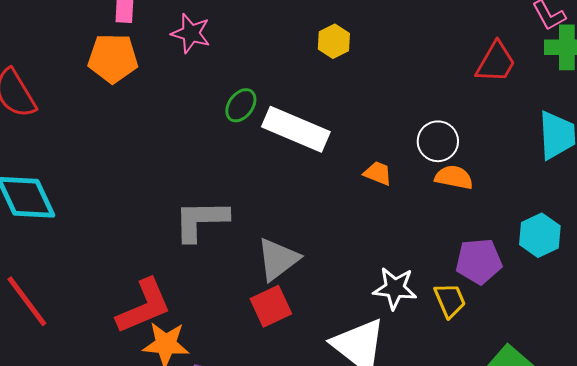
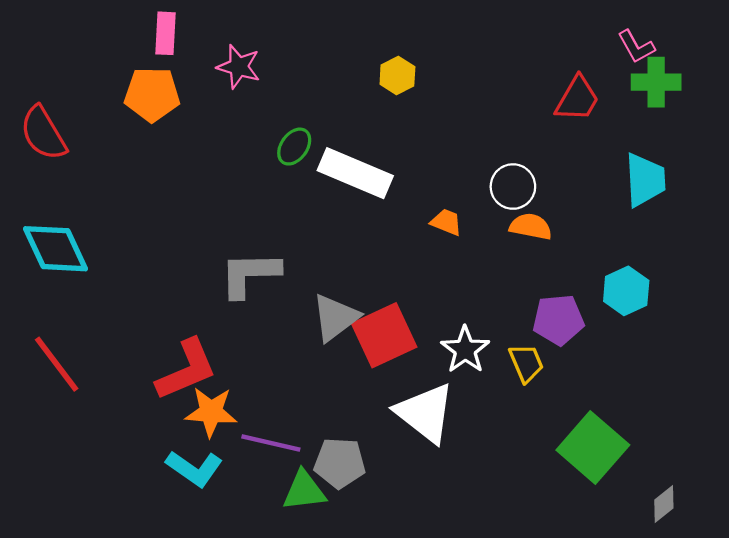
white star: (395, 288) -> (465, 350), turned 30
red square: (271, 306) -> (384, 335), moved, size x1.4

